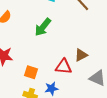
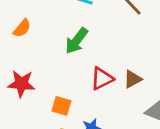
red triangle: (64, 67) -> (102, 79), moved, turned -30

